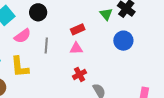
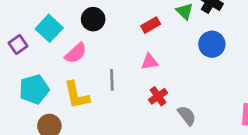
red rectangle: (78, 29) -> (151, 25), moved
gray line: (46, 46) -> (112, 80), moved

